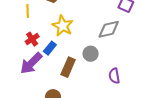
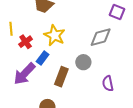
yellow line: (28, 11) -> (11, 29), moved
red cross: (32, 39) -> (26, 42), moved

